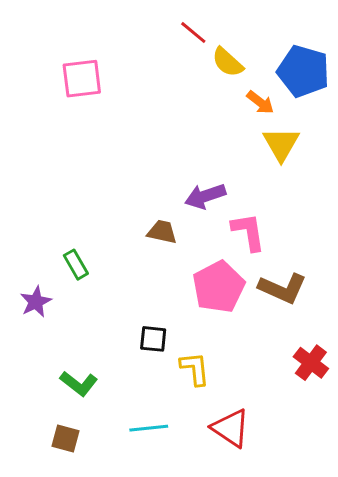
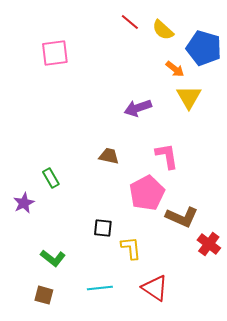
yellow semicircle: (228, 62) -> (163, 30), moved
purple arrow: (205, 196) -> (138, 108), moved
brown L-shape: (283, 288) -> (182, 217), moved

